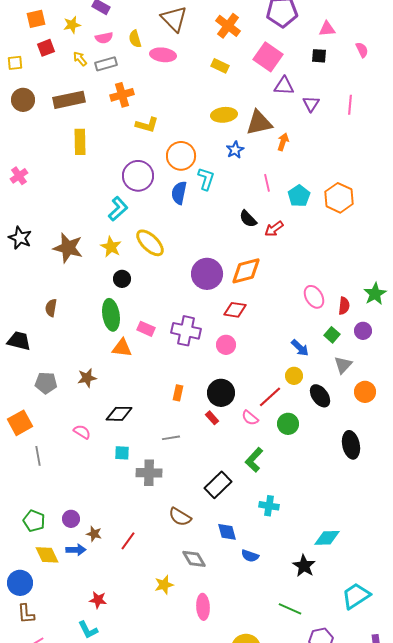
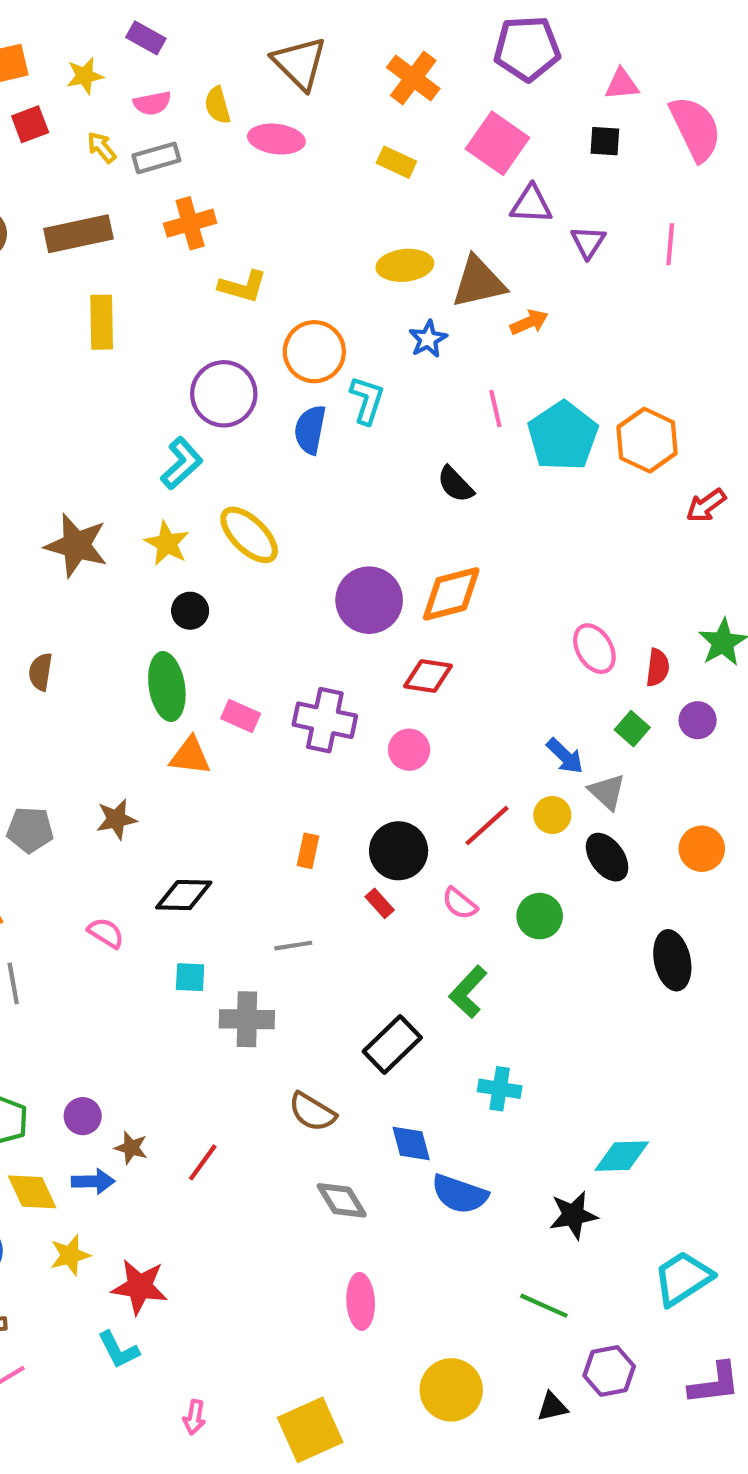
pink semicircle: (362, 50) -> (695, 128), size x2.0
orange arrow: (283, 142) -> (529, 322), turned 48
cyan pentagon: (299, 196) -> (563, 436), size x1.5
red arrow: (274, 229) -> (706, 505), moved
gray triangle: (343, 365) -> (607, 792), moved, turned -30
red line: (270, 397) -> (487, 826), moved
blue semicircle: (250, 556) -> (460, 1194), size x1.5
black star: (304, 566) -> (573, 1215), turned 30
yellow star: (164, 585) -> (70, 1255), moved
red star: (98, 600) -> (140, 1287), size x1.5

